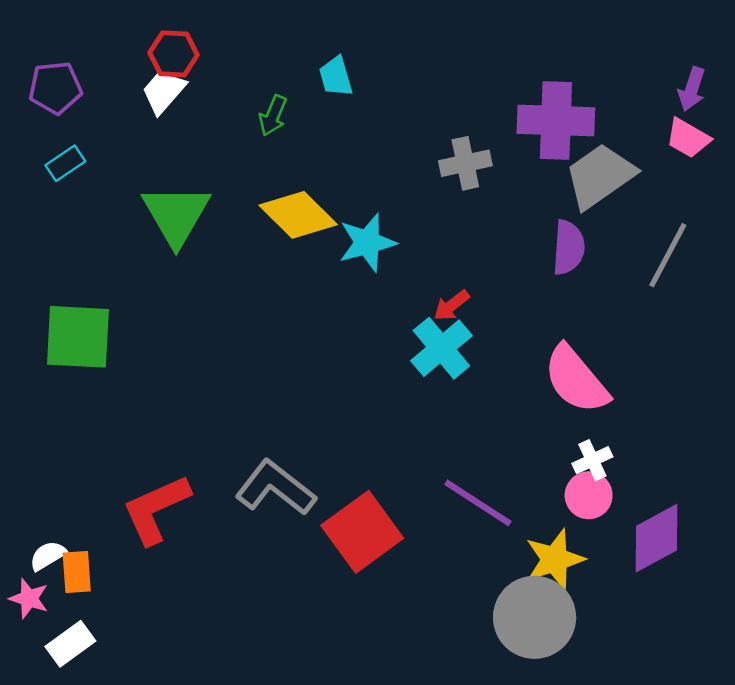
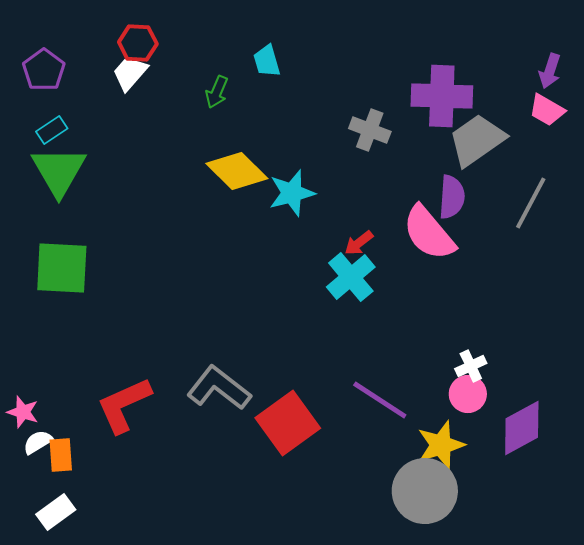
purple pentagon: (55, 88) -> (44, 70), turned -30
gray cross: (465, 163) -> (370, 130), turned 33
green triangle: (176, 215) -> (59, 171), moved
pink semicircle: (576, 380) -> (429, 233), moved
pink star: (29, 598) -> (23, 412), moved

